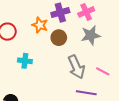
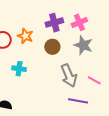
orange star: (40, 25) -> (25, 36), moved
gray star: (91, 35) -> (83, 45), turned 30

